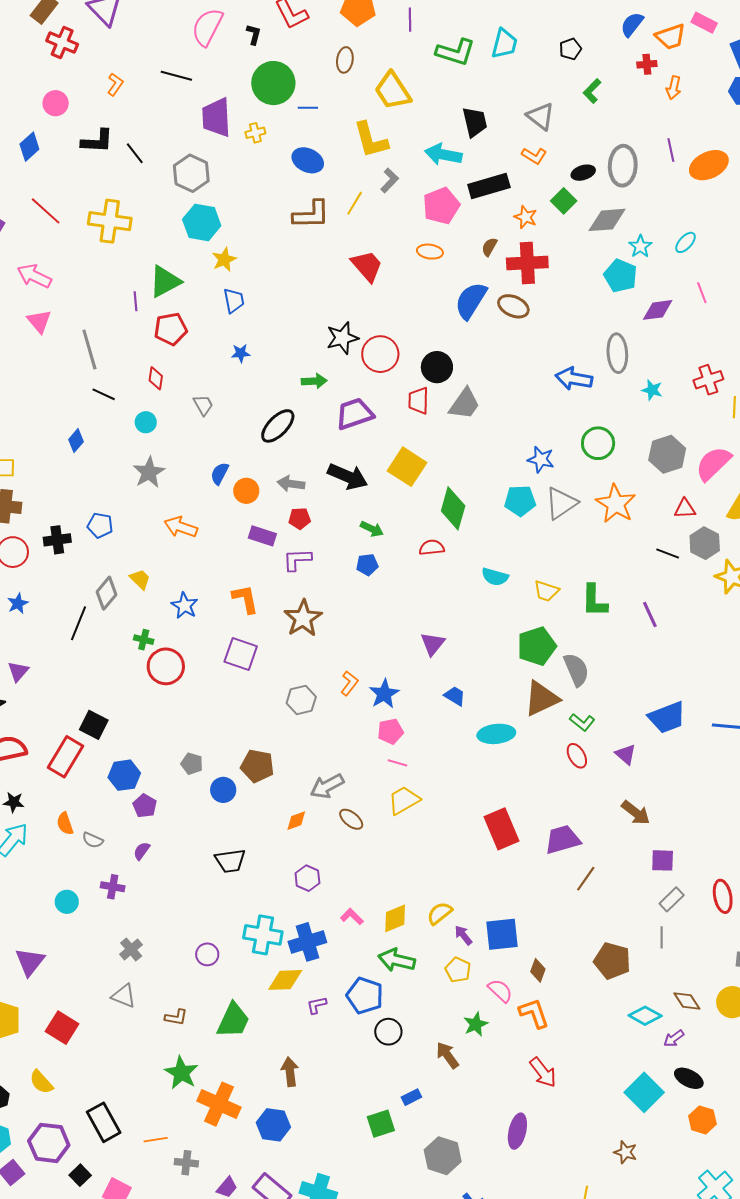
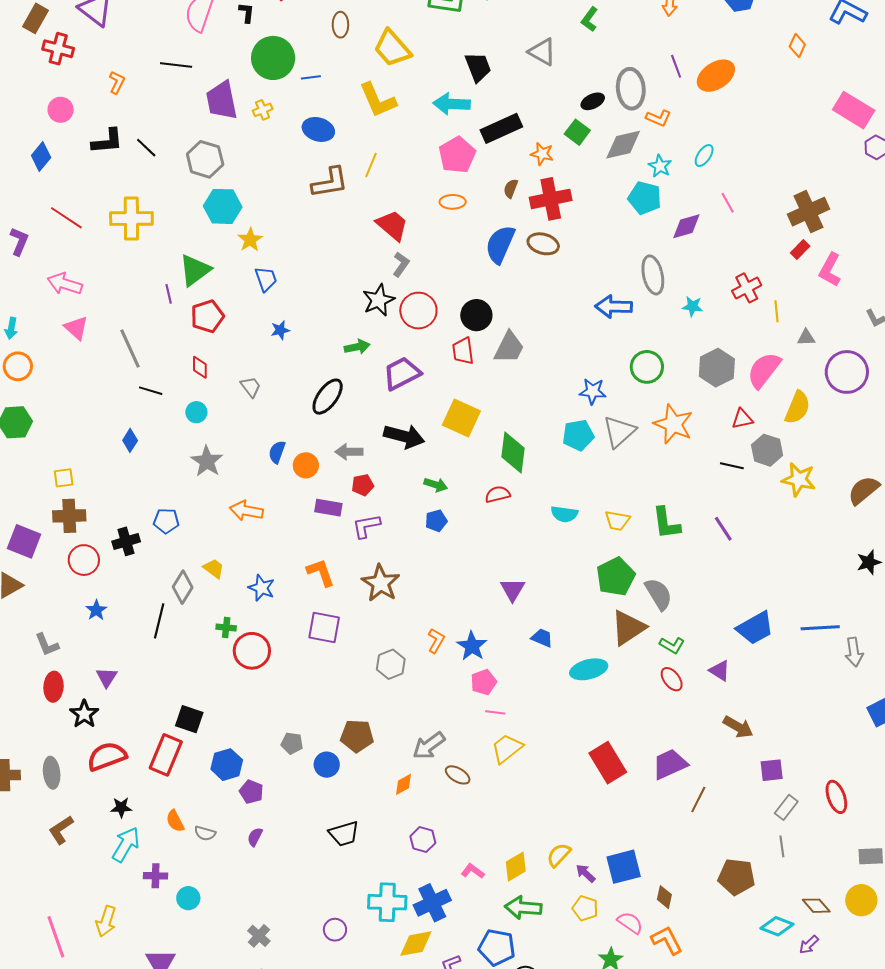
orange L-shape: (534, 156) -> (658, 118), moved
gray L-shape: (390, 180) -> (401, 264), moved
purple cross: (113, 887) -> (156, 876), moved

